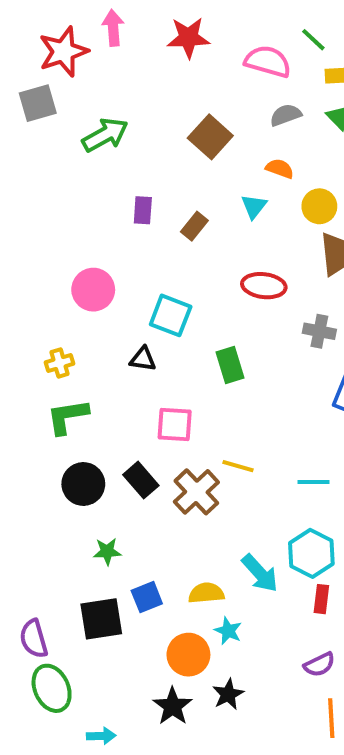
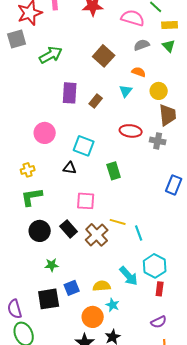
purple rectangle: (143, 210) -> (70, 93), size x1.5
gray cross: (319, 331) -> (158, 141), moved
cyan line: (313, 482) -> (139, 233), moved, turned 70

